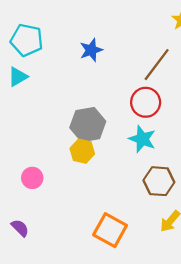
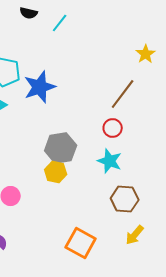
blue star: (91, 50) -> (40, 87), moved, size x1.5
red circle: (146, 102) -> (113, 128), size x0.7

